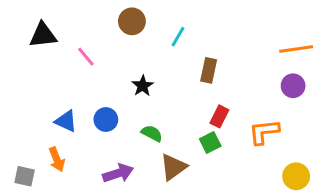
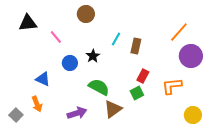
cyan line: (178, 37) -> (116, 39), moved
orange line: (296, 49) -> (179, 32), moved, turned -40
purple circle: (293, 86) -> (191, 56), size x1.5
blue circle: (106, 120) -> (70, 63), moved
green semicircle: (152, 133) -> (99, 87), size x1.5
gray square: (25, 176) -> (16, 115), turned 32

